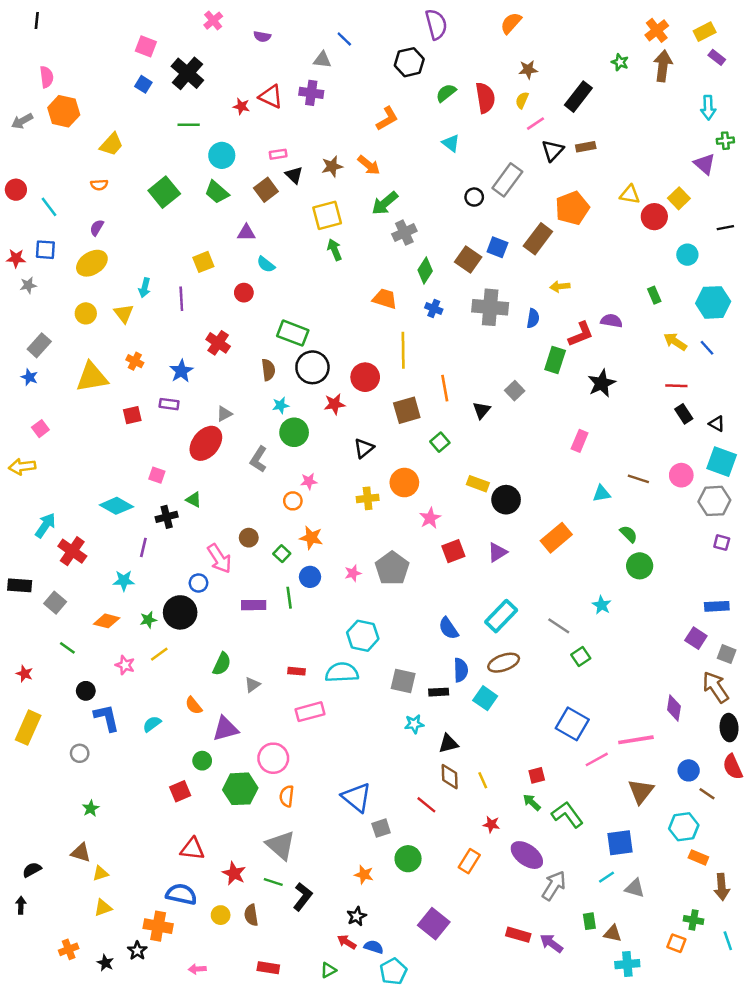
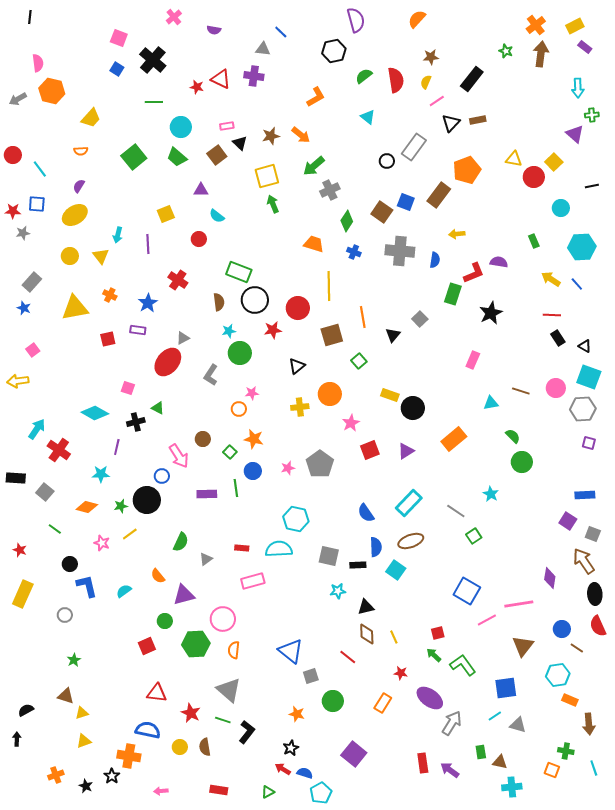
red rectangle: (518, 935) -> (423, 763), turned 66

